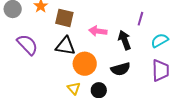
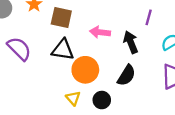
black semicircle: (121, 69) -> (126, 75), turned -42

